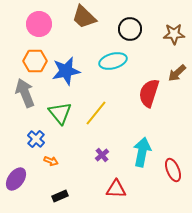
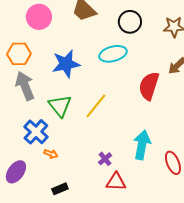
orange hexagon: (35, 61) -> (19, 54), moved
blue cross: (36, 139) -> (36, 132), size x1.4
purple cross: (102, 155) -> (105, 159), moved

